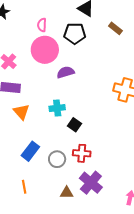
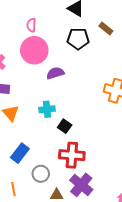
black pentagon: (75, 33) -> (78, 39), moved
red cross: (82, 153) -> (72, 155), size x1.4
gray circle: (57, 159) -> (41, 174), moved

